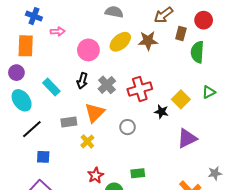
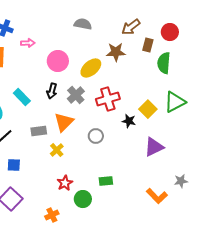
yellow ellipse: (120, 42) -> (91, 68), moved
green triangle: (209, 92) -> (175, 102), size x1.6

